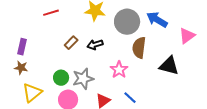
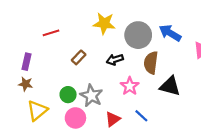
red line: (51, 13) -> (51, 33), moved
black arrow: (95, 45) -> (115, 60), moved
black triangle: (169, 66) -> (170, 86), moved
gray star: (83, 79) -> (91, 96), turned -30

